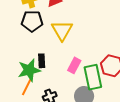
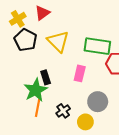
black pentagon: (32, 21) -> (25, 40), turned -30
green rectangle: (93, 77) -> (97, 46), moved, turned -55

